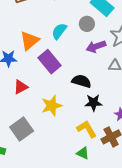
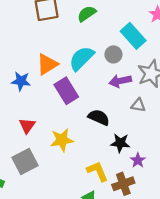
cyan semicircle: (59, 31) -> (82, 58), size x1.4
red triangle: (21, 87) -> (27, 126), moved, turned -35
black star: (93, 103) -> (120, 143), moved

